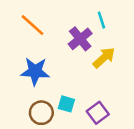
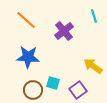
cyan line: (101, 20) -> (94, 16), moved
yellow arrow: (104, 58) -> (93, 66), moved, turned -102

